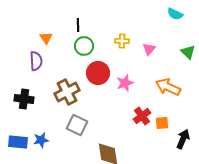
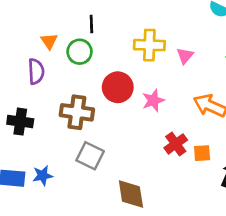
yellow cross: (122, 41) -> (149, 45), size x1.6
green circle: (84, 46) -> (80, 52), moved
brown cross: (67, 92) -> (77, 112), turned 35

